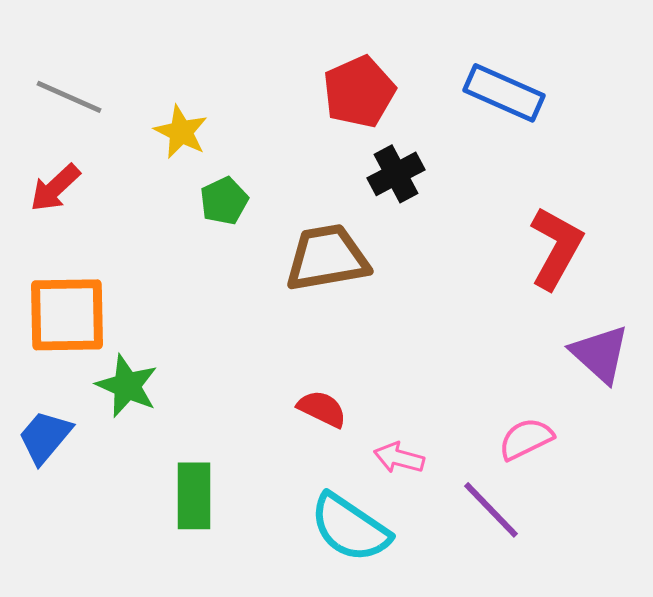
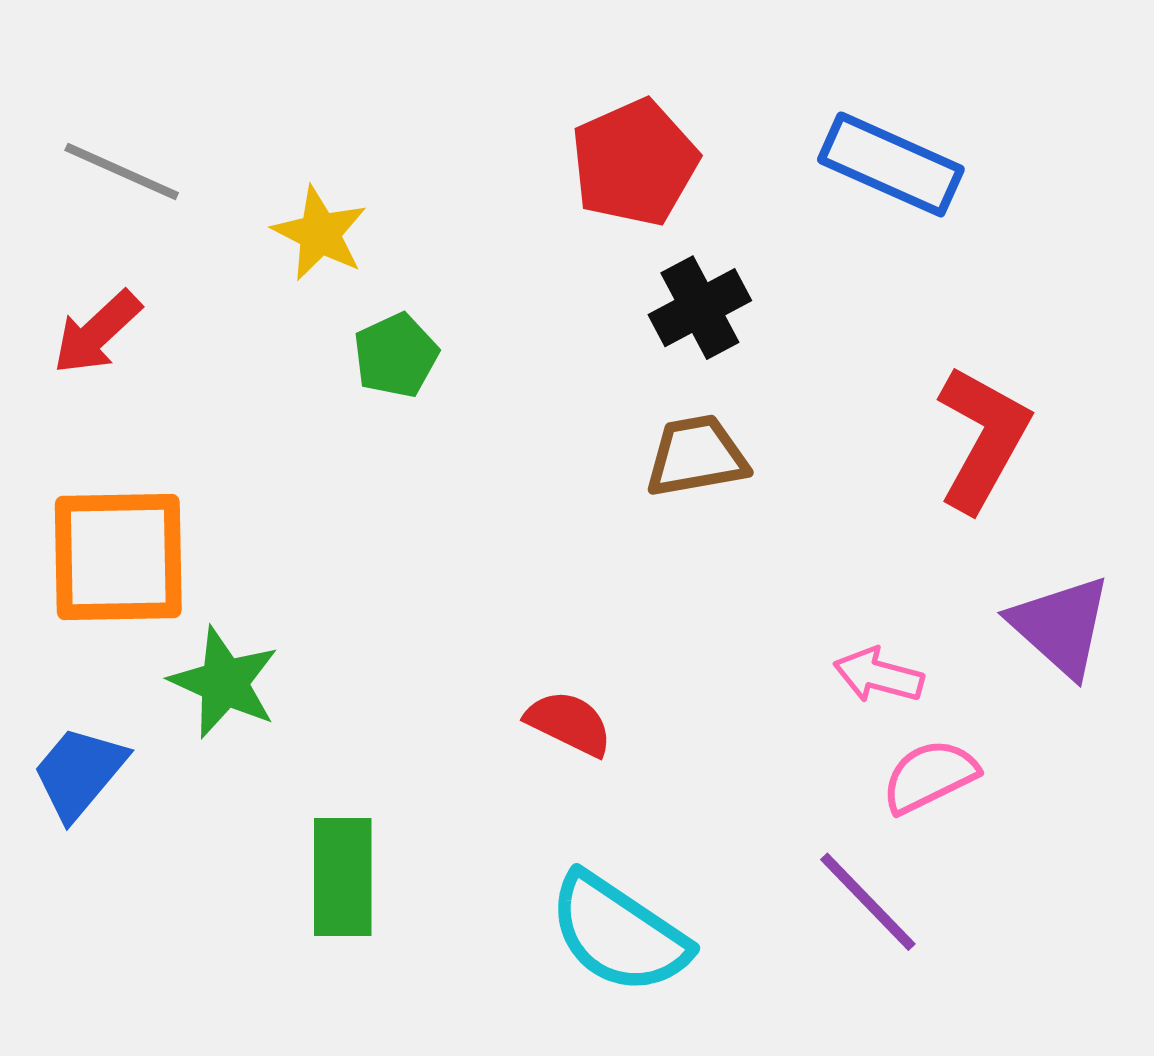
brown trapezoid: (327, 258) -> (696, 456), moved, size x0.7
pink arrow: (399, 458) -> (878, 675), moved

